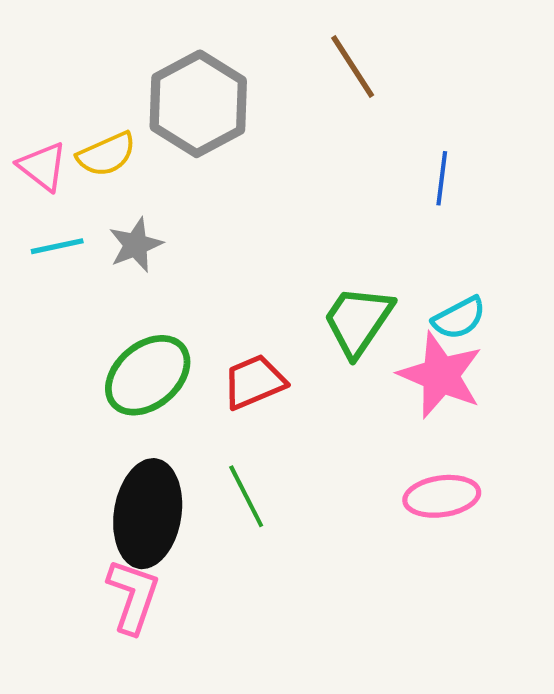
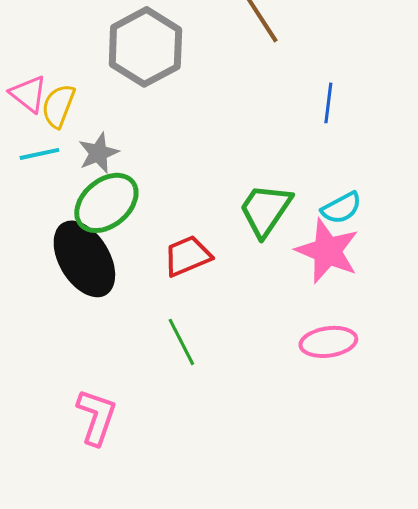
yellow semicircle: (106, 154) -> (58, 106), moved, turned 135
green ellipse: (148, 375) -> (106, 203), moved
black ellipse: (148, 514) -> (84, 259), moved, turned -40

